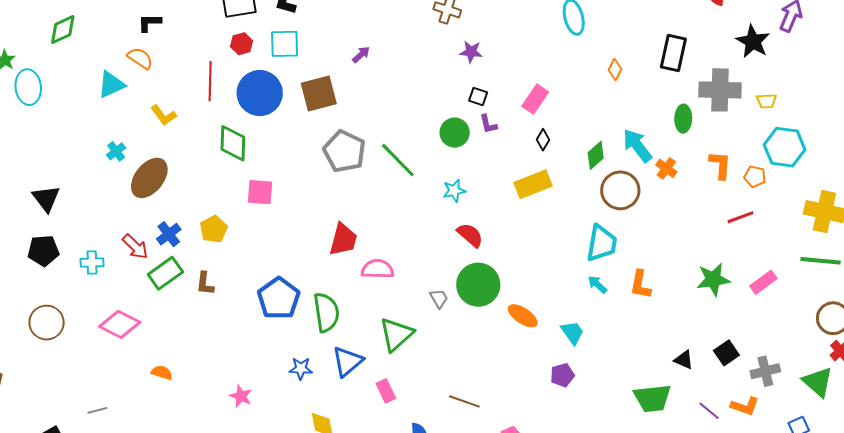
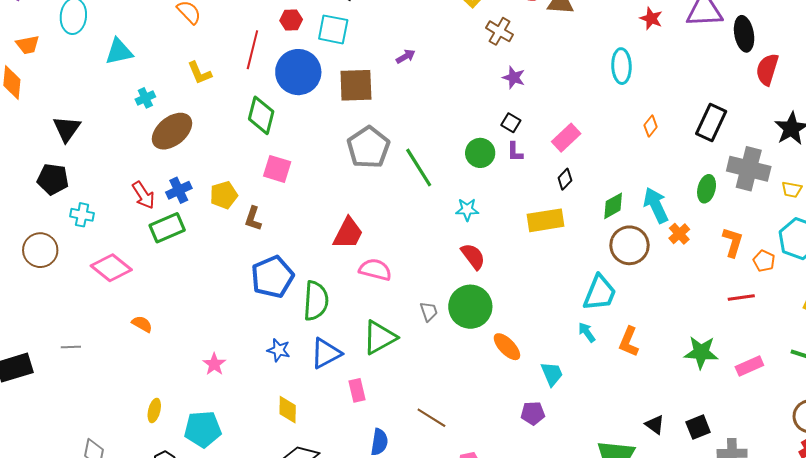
cyan triangle: (111, 85) -> (119, 52), moved
cyan cross: (92, 263) -> (82, 215), moved
brown L-shape: (205, 284) -> (253, 219), moved

